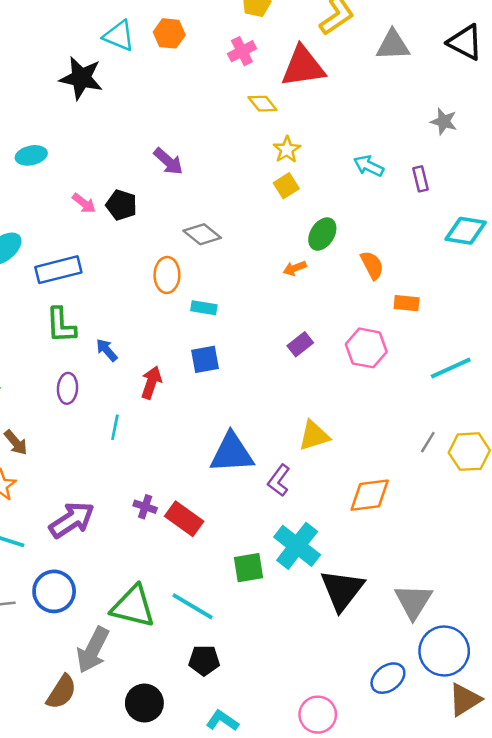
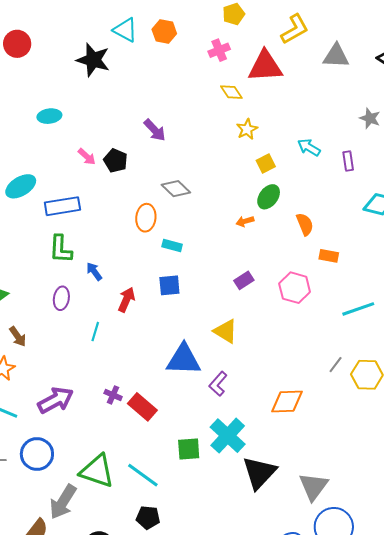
yellow square: (286, 186) -> (266, 164), moved
yellow triangle: (314, 436) -> (226, 331), moved, turned 44

